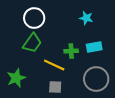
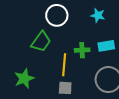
white circle: (34, 18) -> (57, 15), moved
yellow line: (54, 65) -> (64, 65), turned 70

